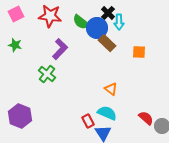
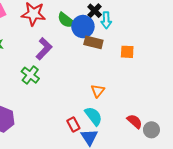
brown rectangle: (107, 43) -> (93, 42), turned -30
orange triangle: (111, 89) -> (98, 91), turned 32
cyan semicircle: (107, 113) -> (93, 116), turned 30

